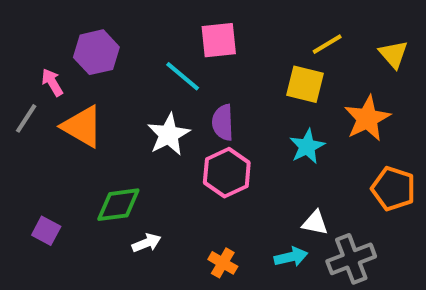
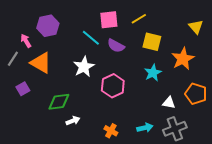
yellow line: (327, 44) -> (139, 19), moved
purple semicircle: (223, 122) -> (116, 46), moved, turned -60
white triangle: (315, 223) -> (169, 103), moved
purple square: (46, 231) -> (23, 89), moved, turned 32

